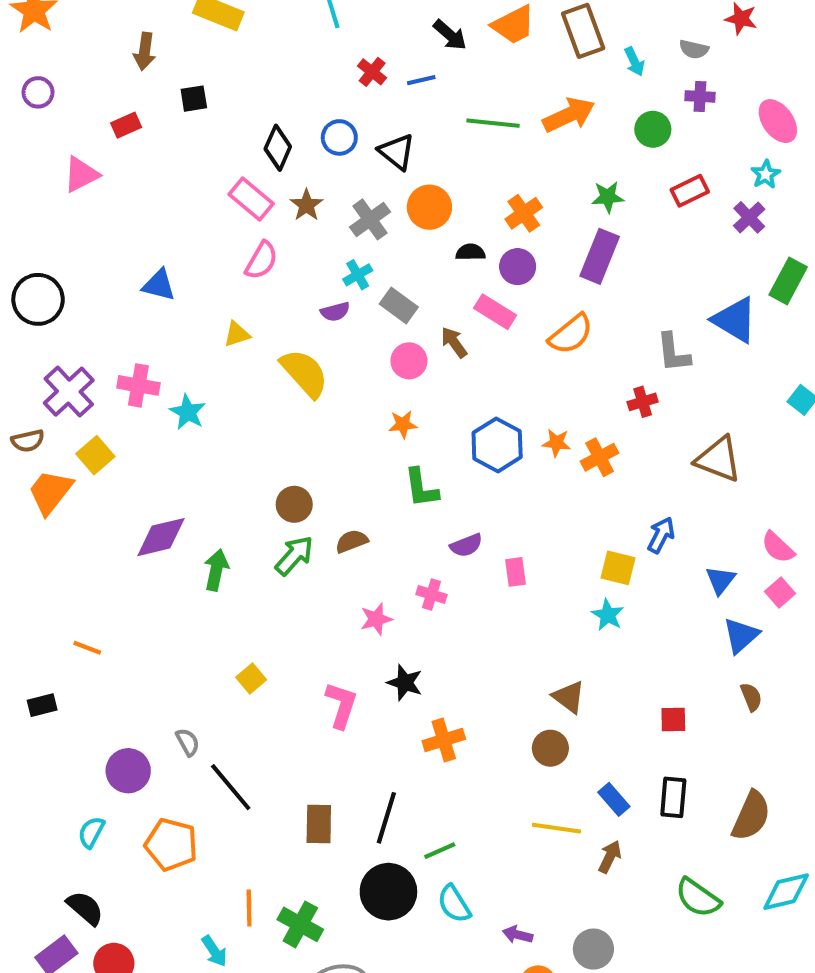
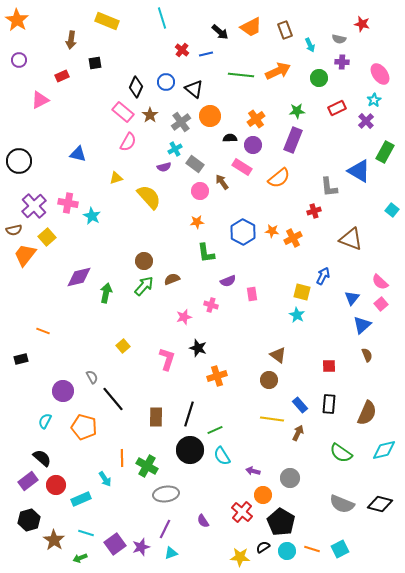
brown rectangle: (583, 31) -> (285, 30), size x0.7

